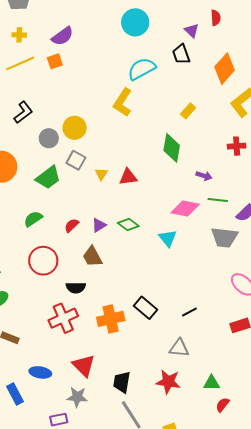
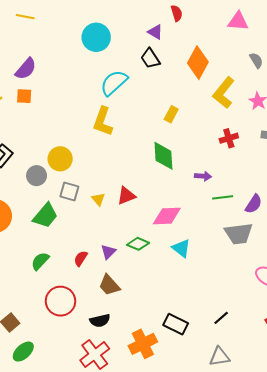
orange square: (55, 61) -> (24, 96), turned 35
pink diamond: (185, 208) -> (167, 216), moved

